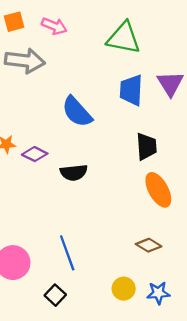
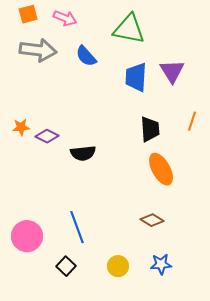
blue semicircle: (77, 112) -> (86, 56), moved, size x0.7
yellow circle: (124, 289) -> (118, 266), moved

